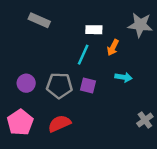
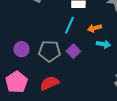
orange arrow: (113, 48) -> (94, 28), moved, turned 48
purple square: (88, 86) -> (73, 51), turned 32

